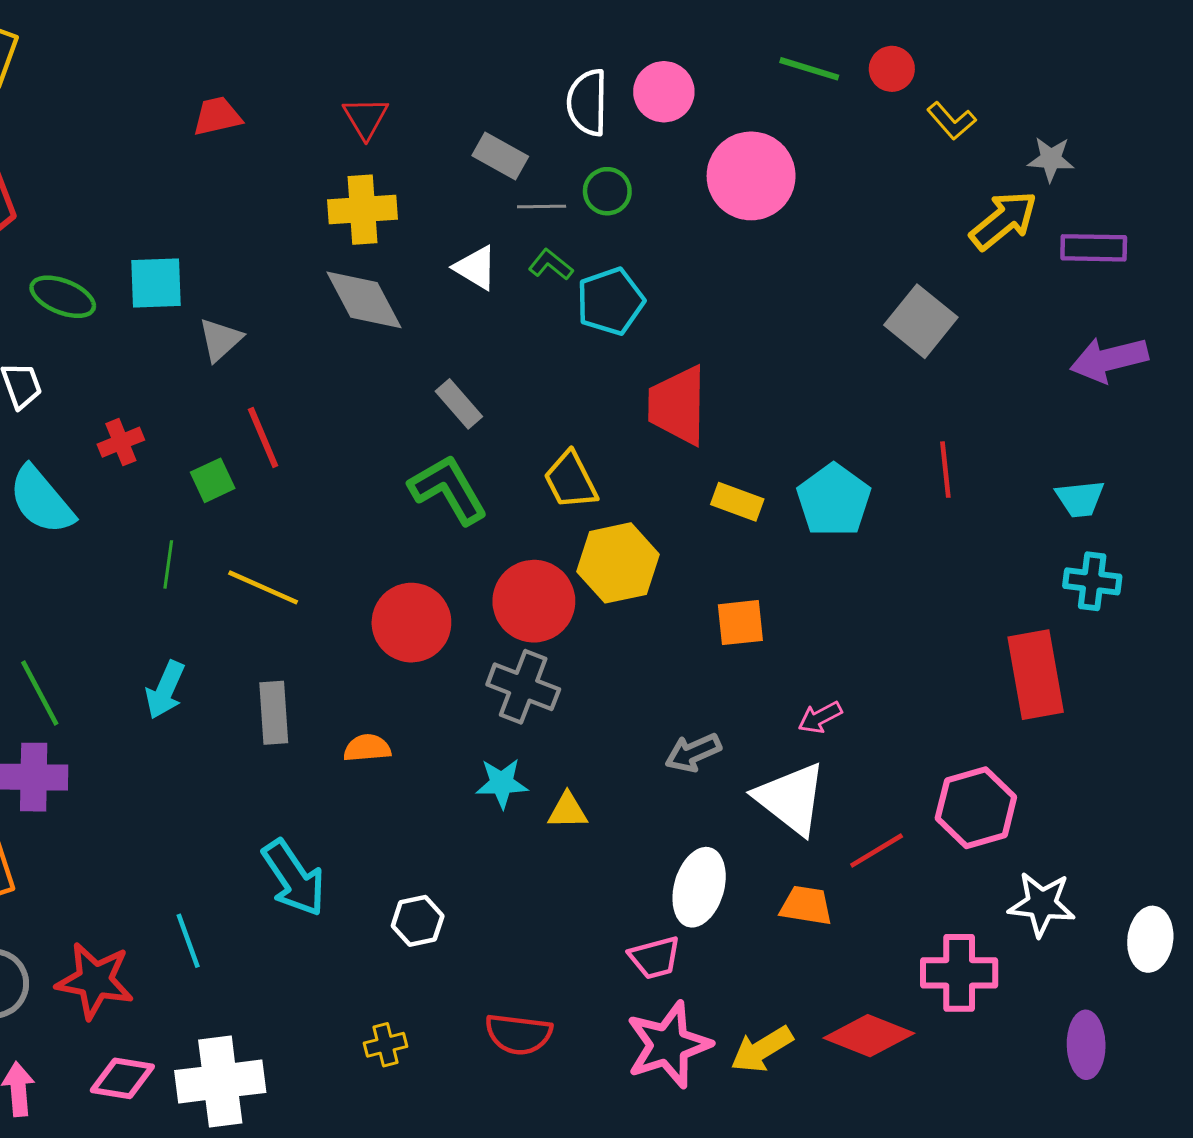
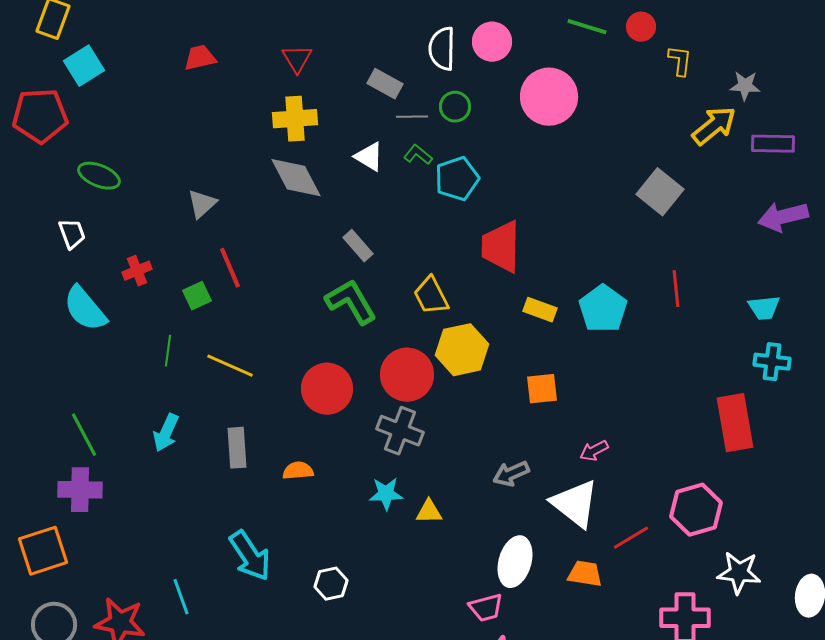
yellow L-shape: (951, 121) -> (680, 61), turned -132
cyan square: (156, 283) -> (84, 66), moved, turned -30

